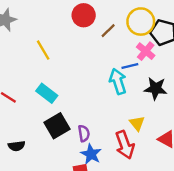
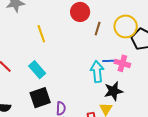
brown line: (108, 31) -> (98, 29), turned -40
pink cross: (146, 51) -> (122, 63), moved, turned -35
black star: (156, 89) -> (113, 91), moved, turned -30

